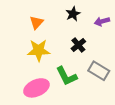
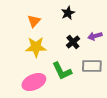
purple arrow: (102, 21) -> (95, 36), moved
gray rectangle: (99, 71) -> (92, 66), turned -30

